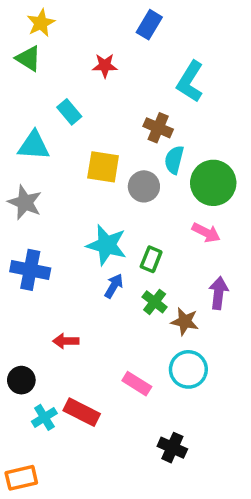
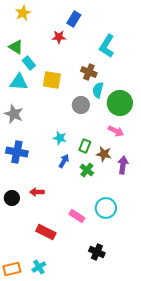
blue rectangle: (149, 25) -> (74, 19), moved
green triangle: (28, 58) -> (16, 47), moved
cyan rectangle: (69, 112) -> (29, 63), moved
yellow square: (103, 167) -> (52, 80), moved
cyan star: (107, 245) -> (60, 138), size x0.6
brown star: (185, 321) -> (104, 154), moved
black circle: (21, 380) -> (12, 198), moved
cyan cross: (44, 417) -> (39, 267), moved

